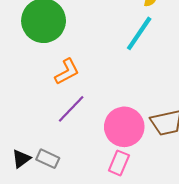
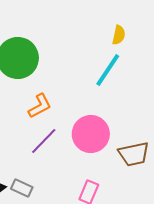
pink circle: (124, 127) -> (91, 134), moved

